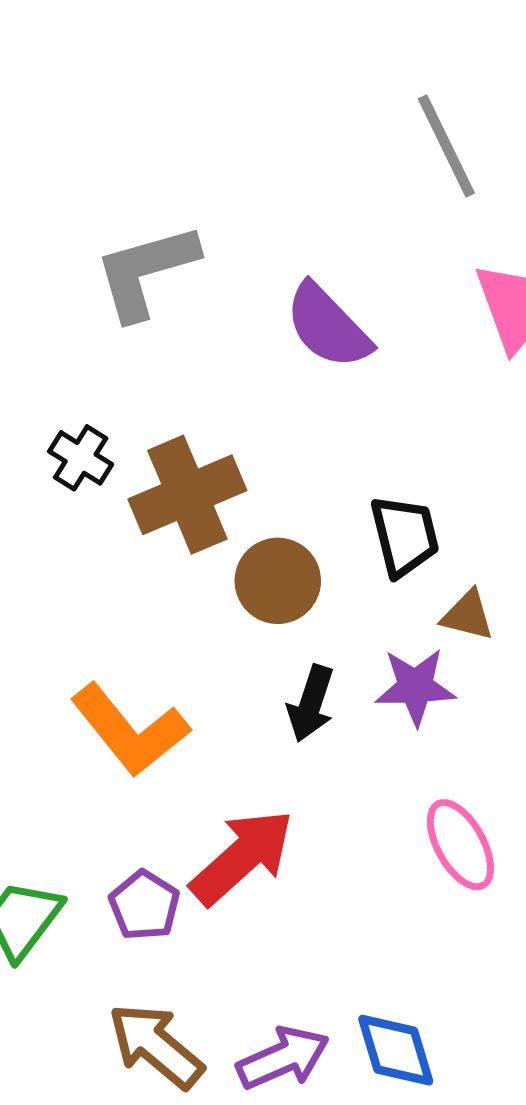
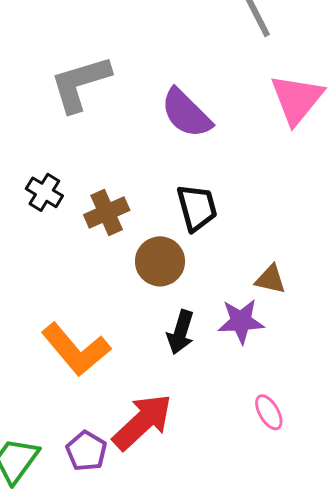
brown cross: (187, 495) -> (107, 213), size x0.7
black trapezoid: (405, 536) -> (197, 208), moved
pink ellipse: (460, 845) -> (269, 412), size x0.7

